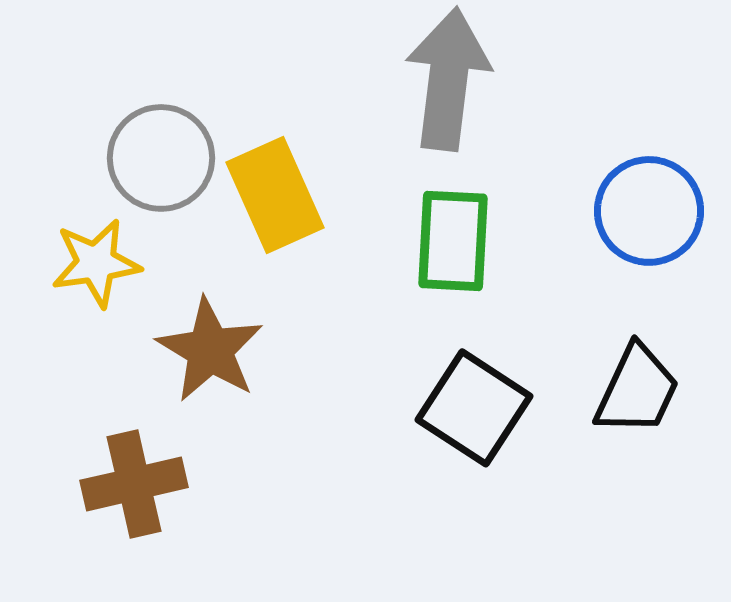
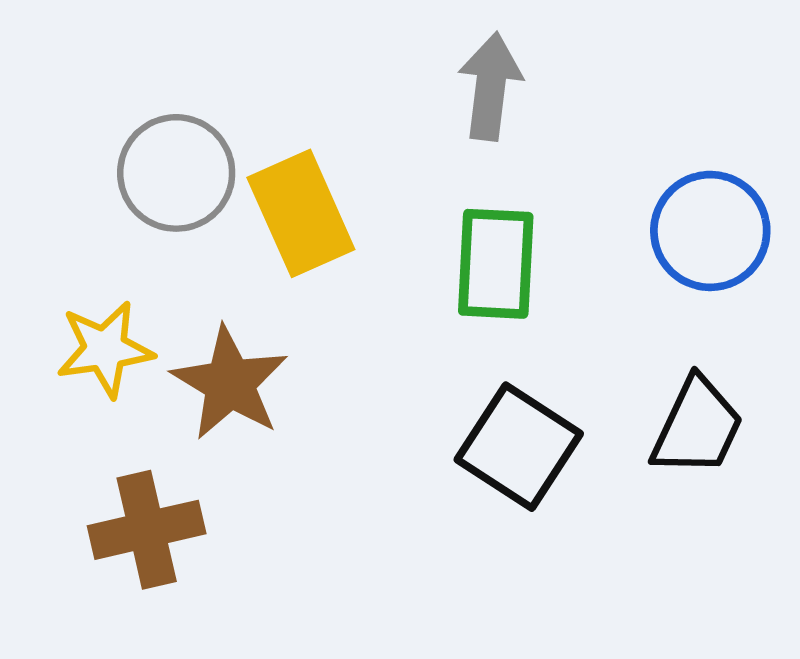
gray arrow: (448, 79) -> (490, 86), size x0.7
yellow star: (96, 263) -> (105, 349), moved

